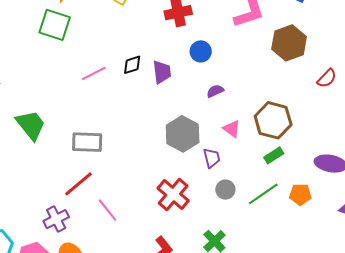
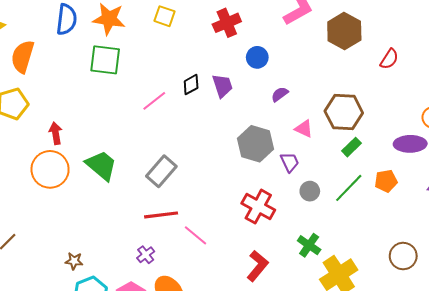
gray rectangle: (87, 142) -> (161, 171), turned -40
red line: (79, 184) -> (161, 215), turned 44
purple cross: (56, 219) -> (146, 255), size x0.7

